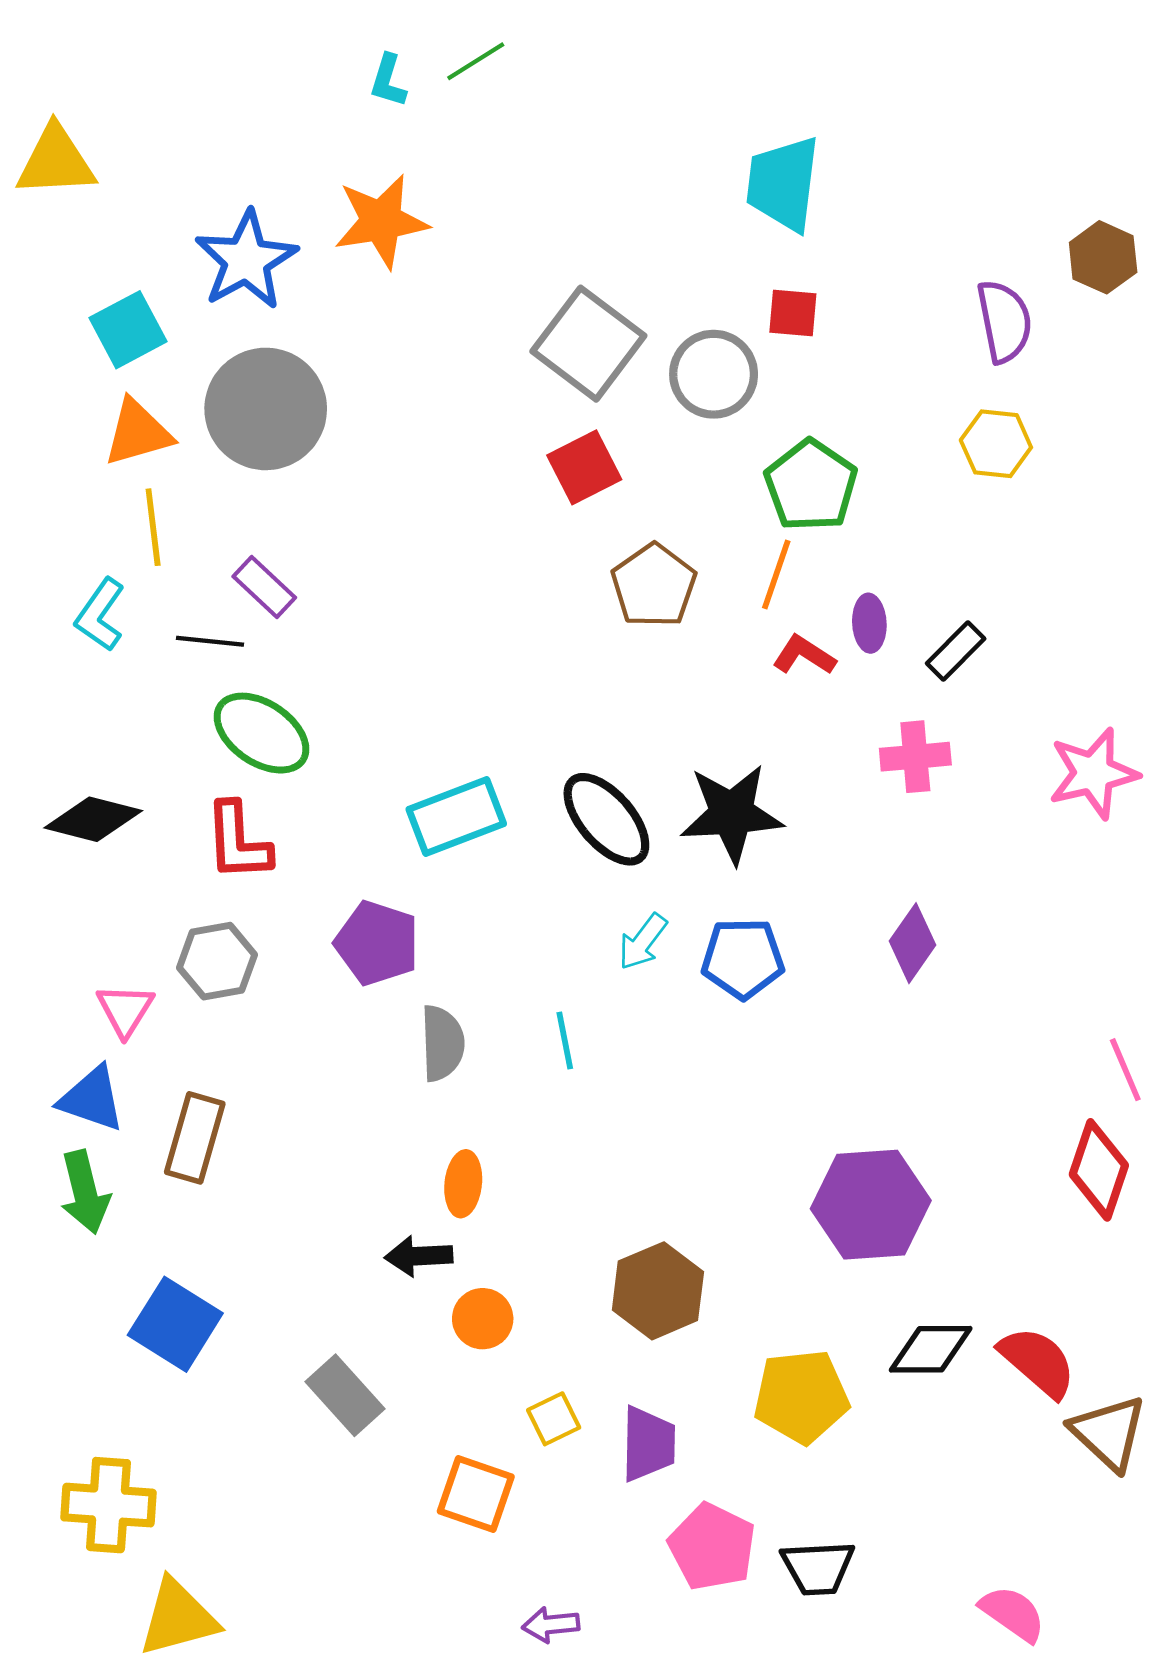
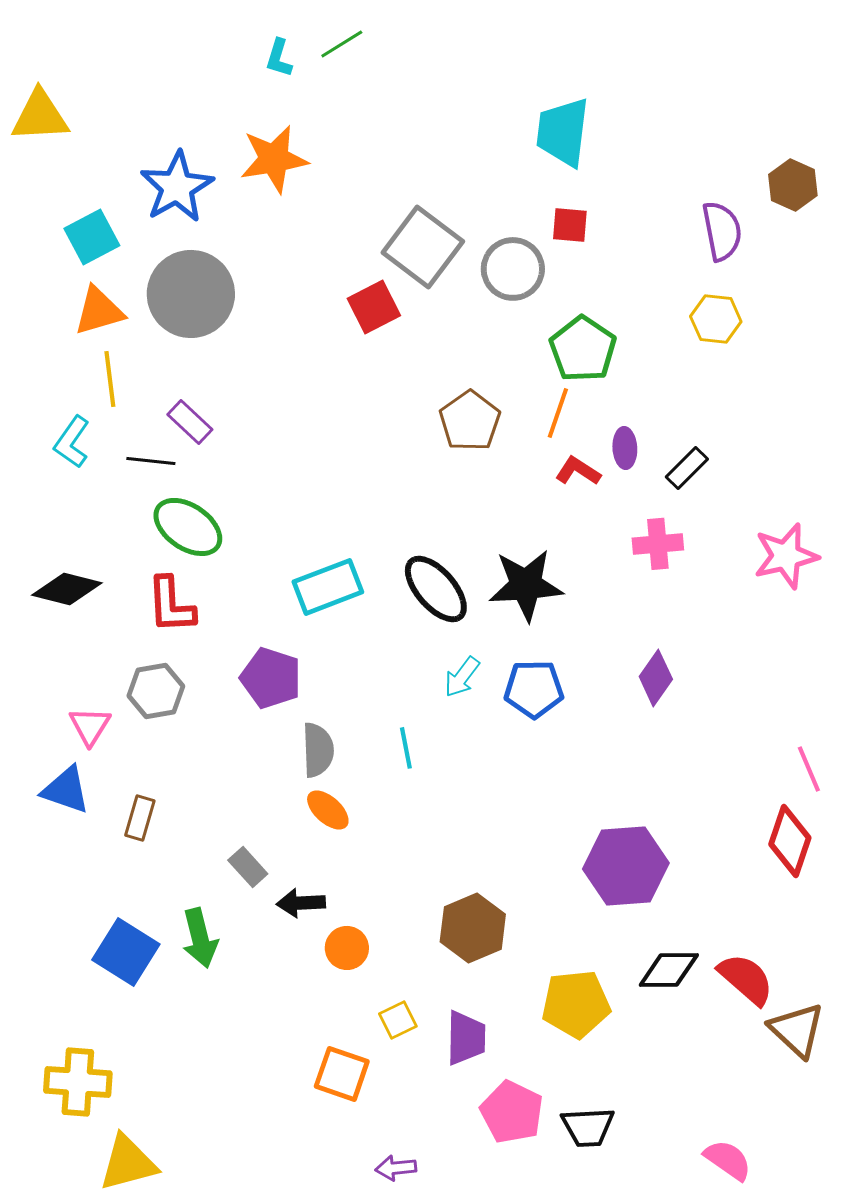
red square: (584, 467) -> (374, 307), moved
brown rectangle: (195, 1138) -> (140, 818), size x0.7
orange ellipse: (463, 1184) -> (328, 810), moved, turned -54
green arrow: (85, 1192) -> (200, 938), moved
gray rectangle: (345, 1395) -> (248, 867), moved, size x0.7

